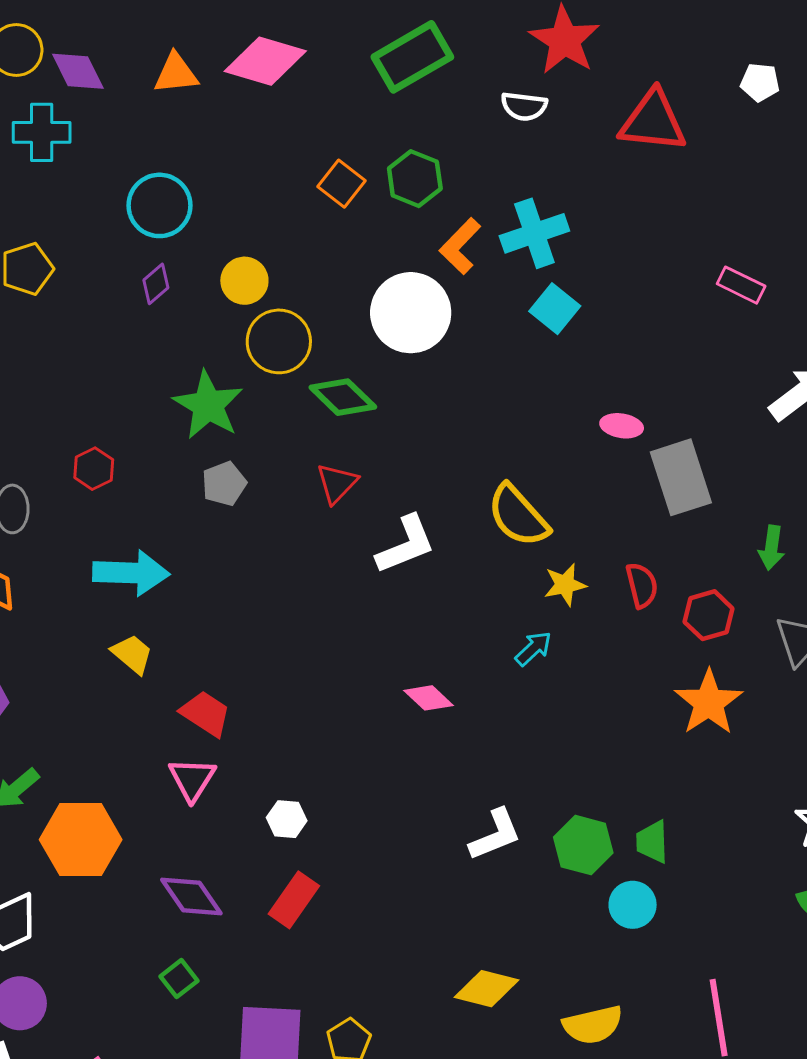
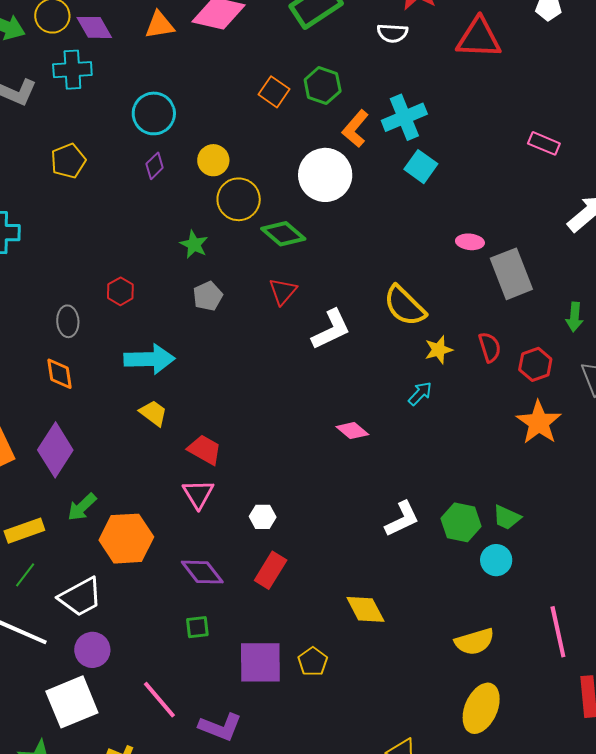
green star: (208, 405) -> (194, 244), size x0.6
green trapezoid: (652, 842) -> (507, 517), turned -60
green square: (179, 979) -> (197, 627), turned 35
yellow diamond: (486, 989) -> (365, 609), moved, turned 51

